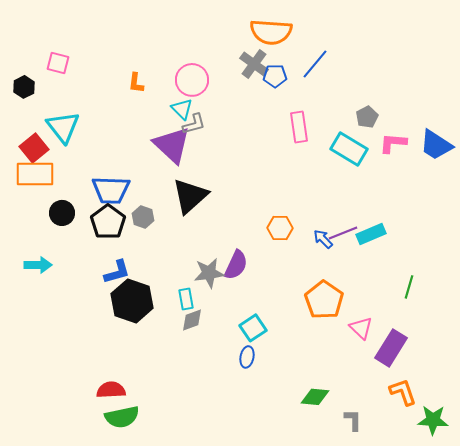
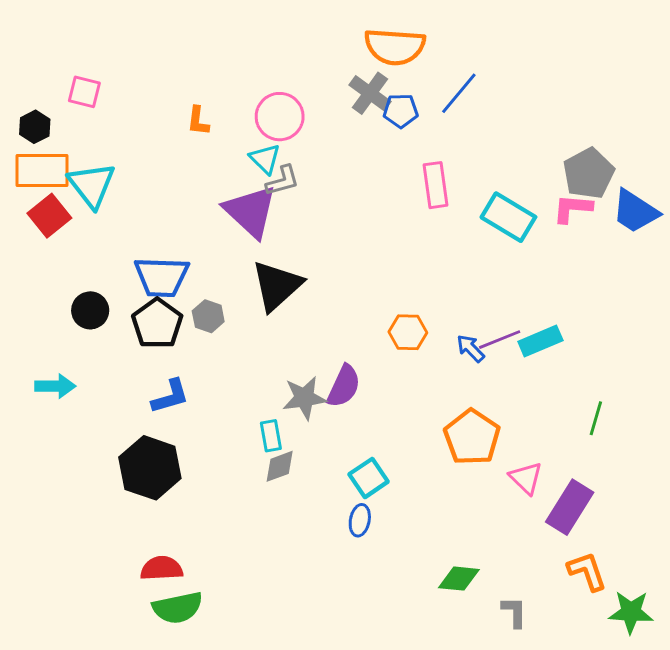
gray pentagon: (367, 117) -> (589, 173), moved, size x1.6
orange rectangle: (35, 174) -> (42, 170), moved
black hexagon: (132, 301) -> (150, 468), moved

